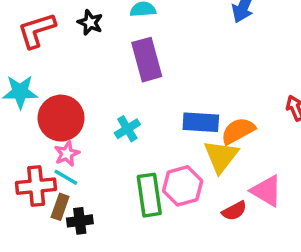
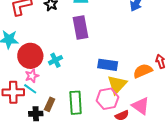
cyan cross: (127, 129) -> (55, 60), moved
orange semicircle: (238, 131) -> (143, 71), moved
pink hexagon: (183, 186) -> (107, 99), moved
brown rectangle: (60, 207) -> (50, 104), moved

